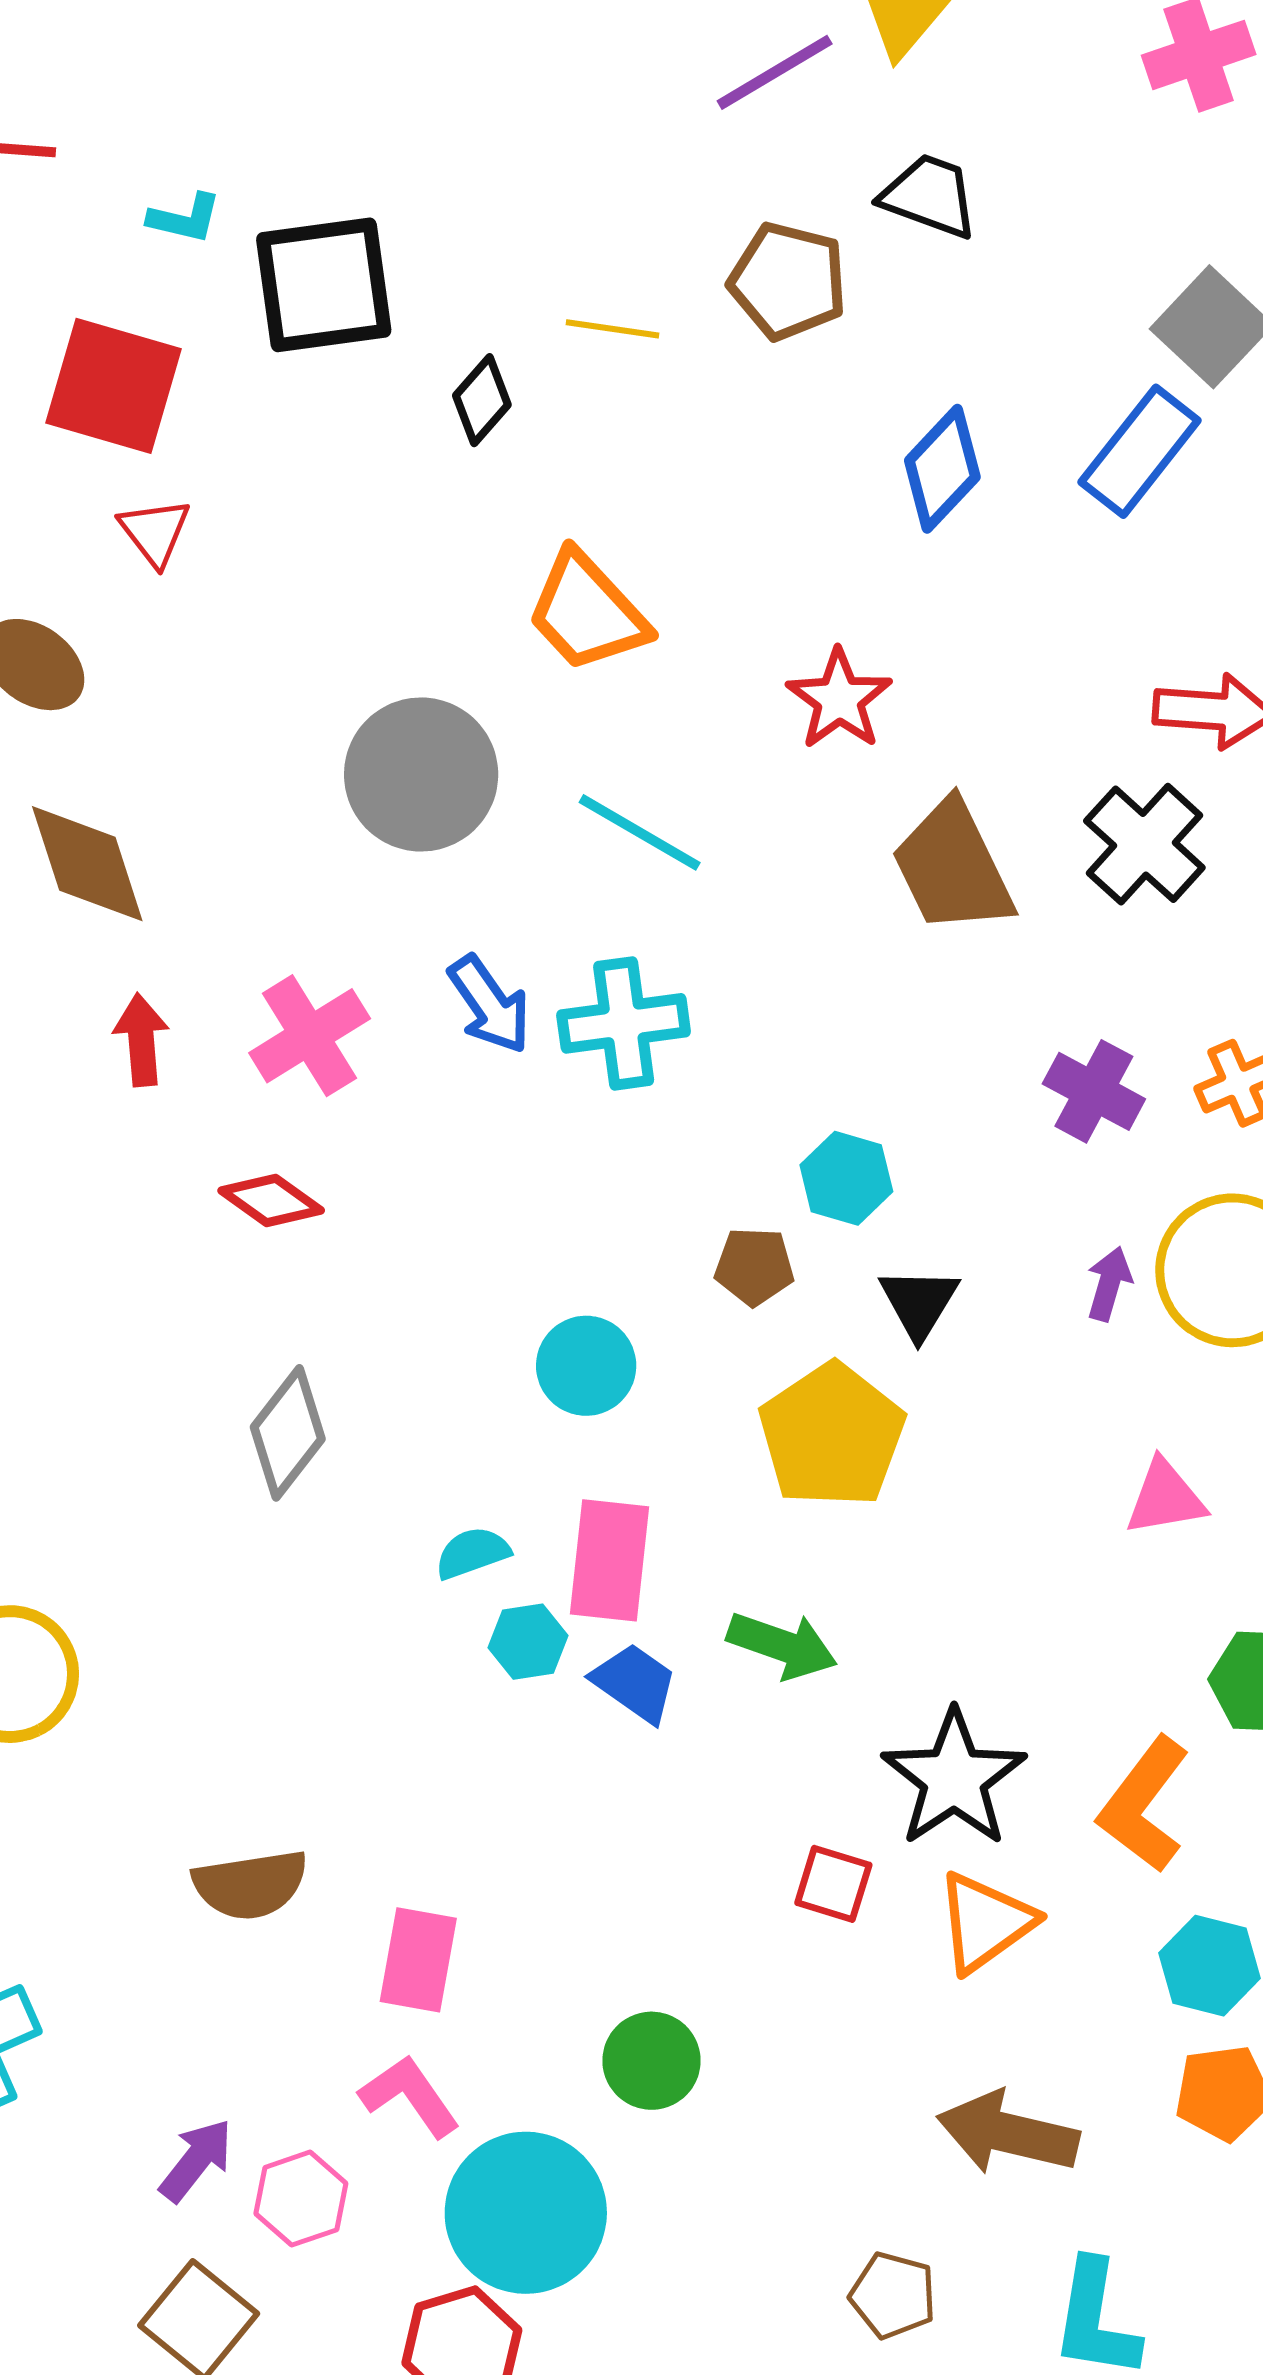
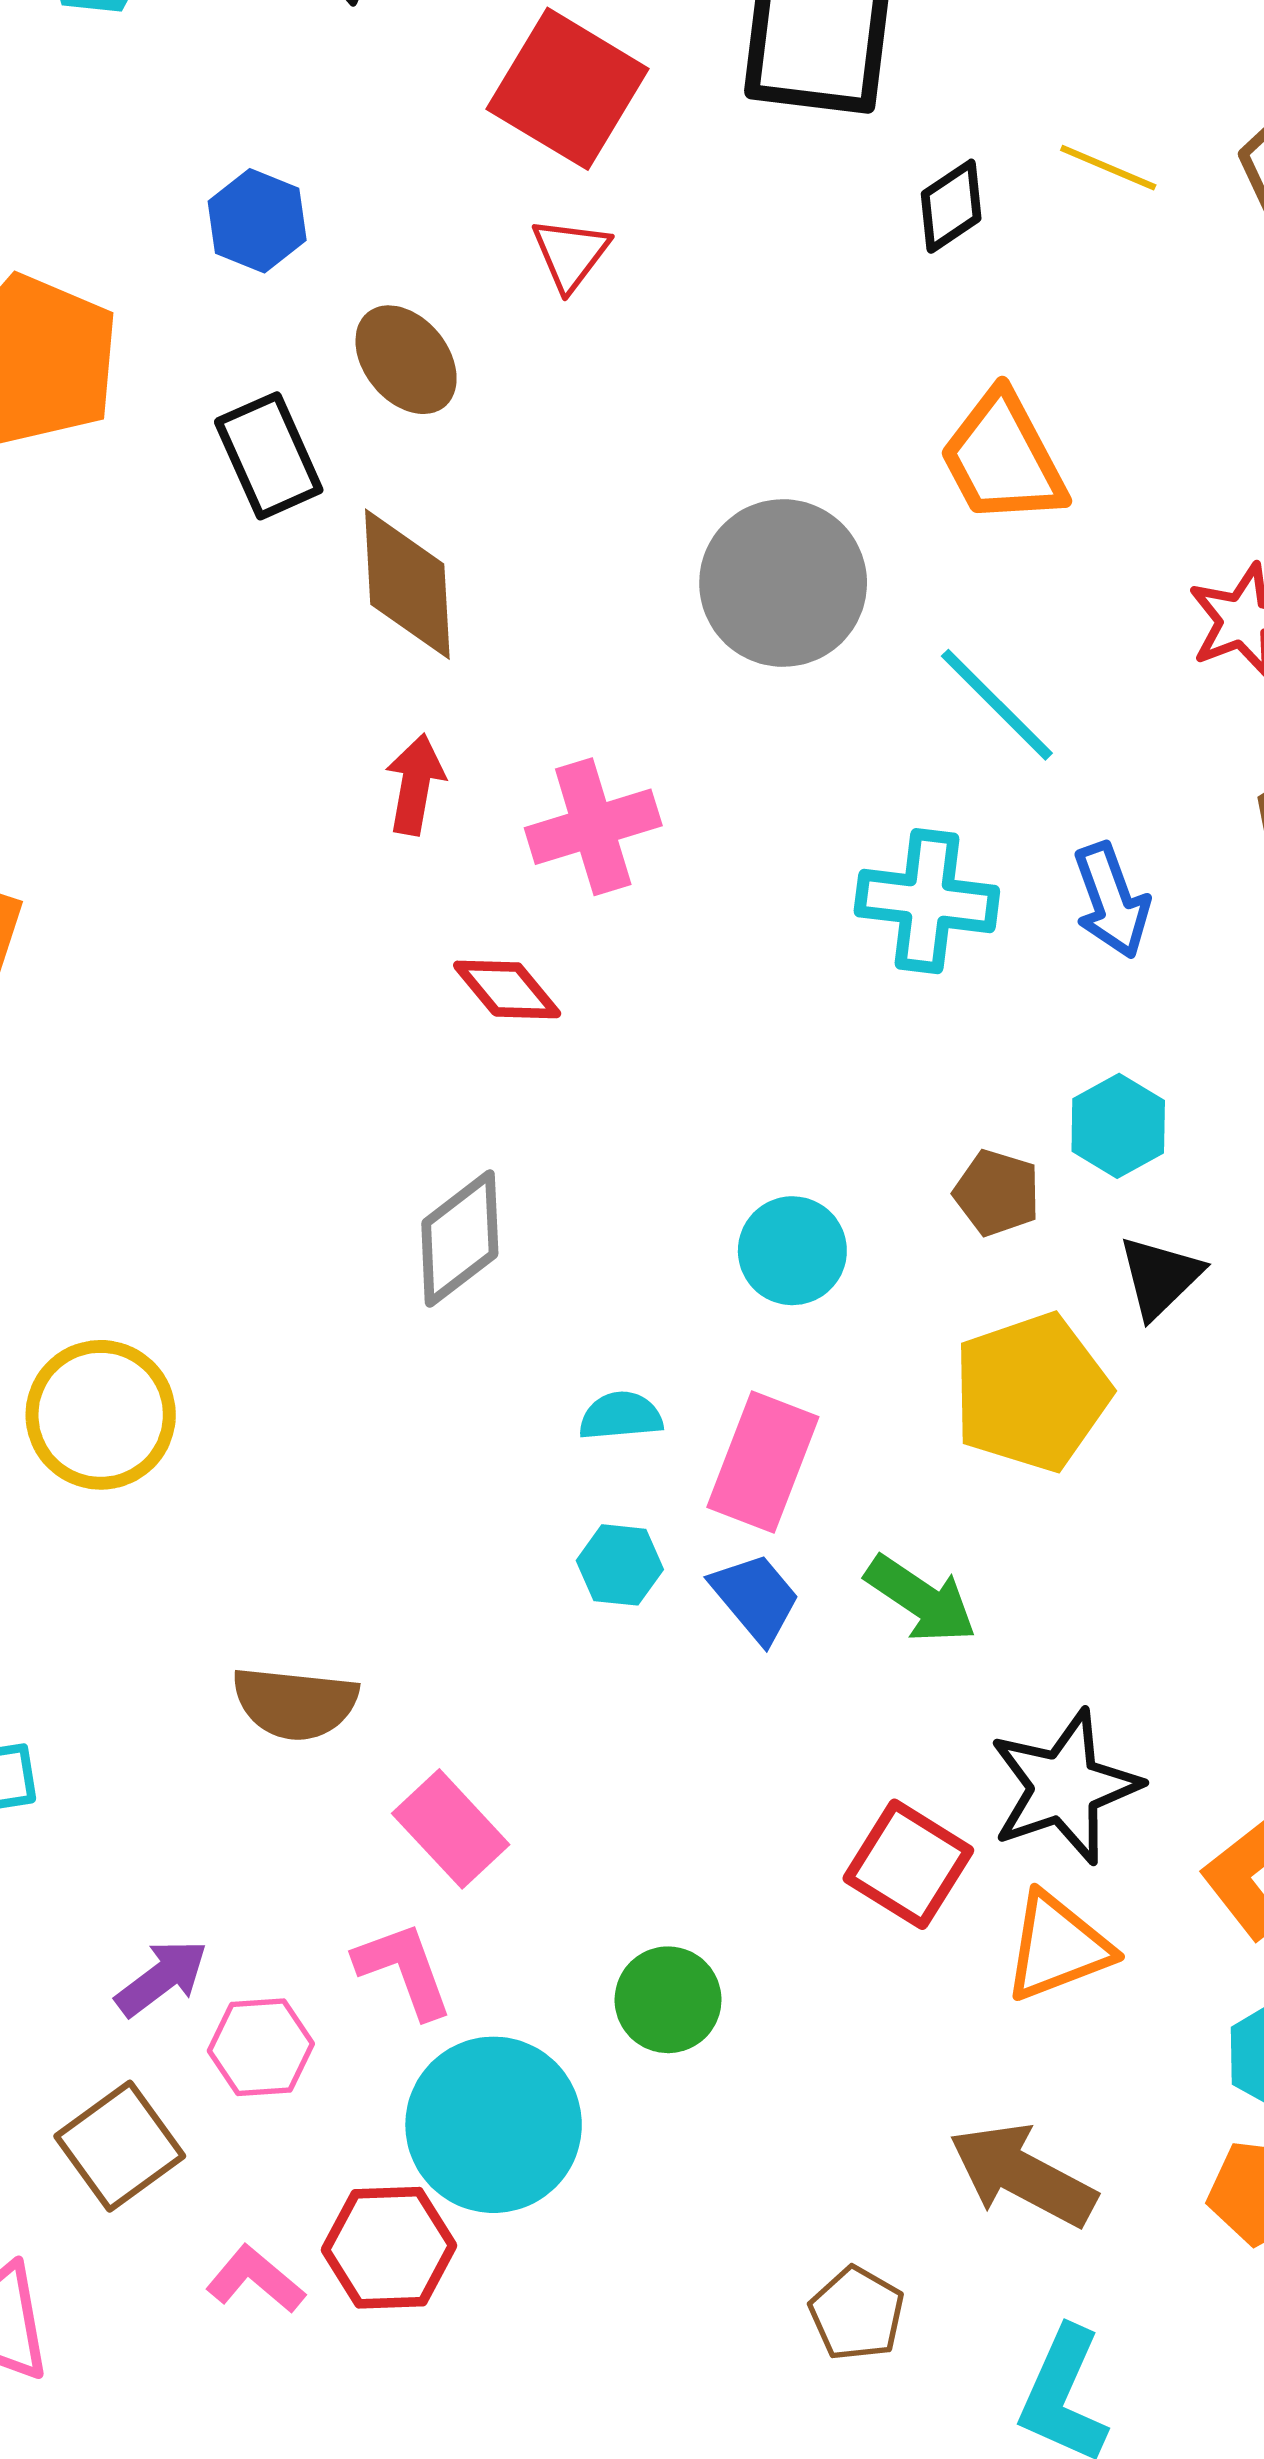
blue arrow: (490, 1005) -> (1111, 900), moved
cyan hexagon: (528, 1642) -> (620, 1565), moved
red square: (833, 1884) -> (908, 1864), size x1.4
pink rectangle: (418, 1960) -> (451, 1829), turned -68

